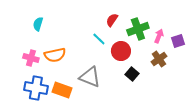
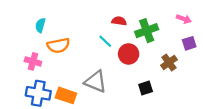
red semicircle: (112, 20) -> (119, 21), turned 64
pink arrow: (159, 36) -> (184, 19), moved, turned 88
orange semicircle: (55, 55) -> (58, 45), moved
black square: (132, 74) -> (146, 88), moved, turned 32

